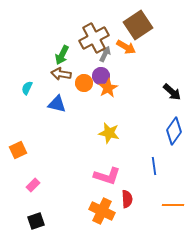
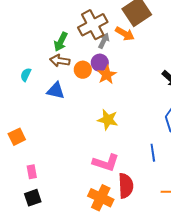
pink rectangle: (33, 185) -> (32, 172), turned -56
red semicircle: (127, 199) -> (126, 186), size x1.4
black square: (36, 221) -> (33, 198), moved

